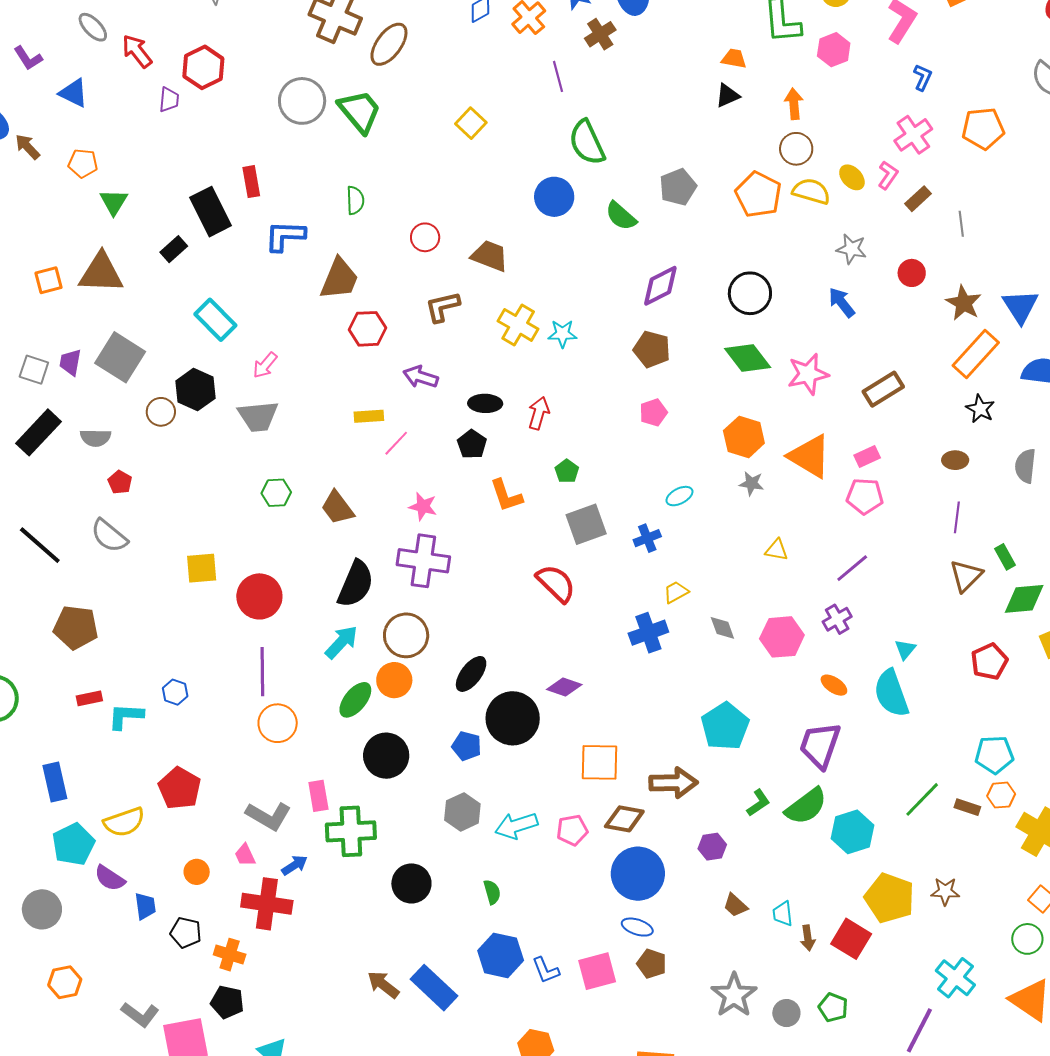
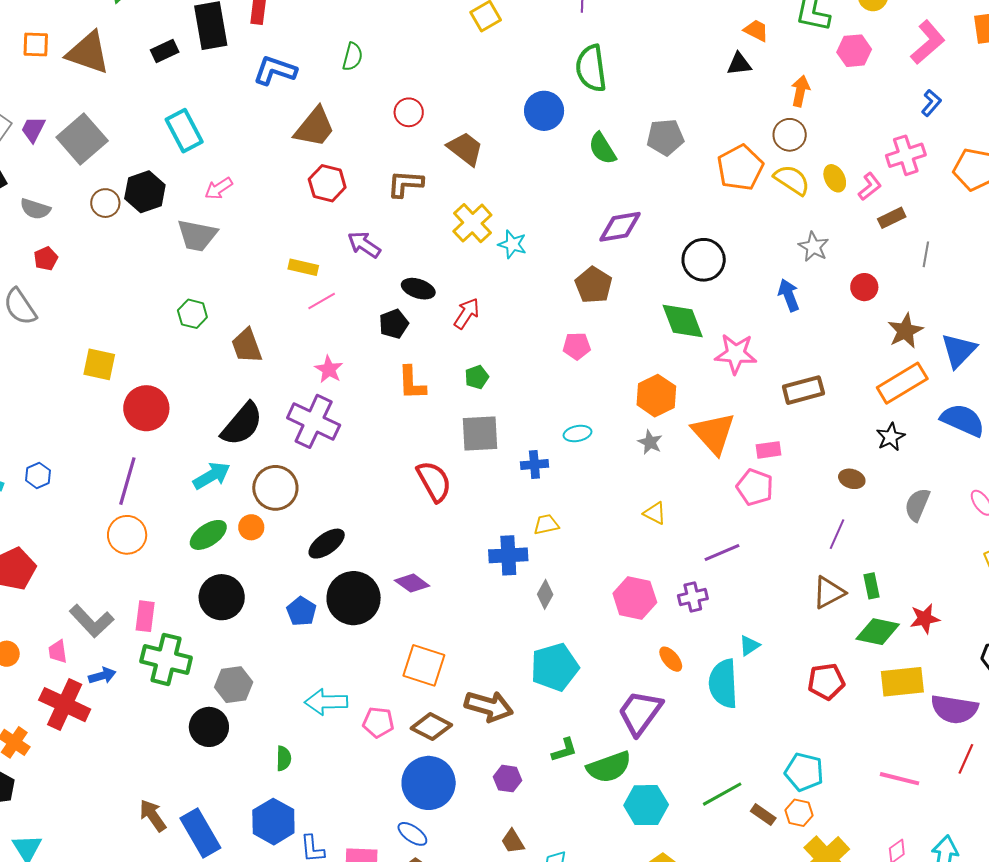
gray diamond: (722, 628) -> (545, 594), moved, turned 32
orange circle: (394, 680) -> (251, 527), size x0.7
gray hexagon: (462, 812) -> (234, 685), moved

